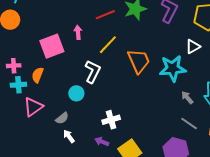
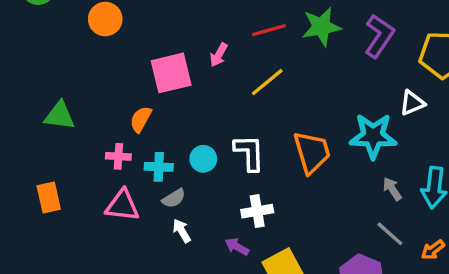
pink arrow: (78, 32) -> (219, 55), turned -152
orange trapezoid: (139, 61) -> (312, 152), moved
pink cross: (14, 66) -> (118, 156), moved
white L-shape: (93, 72) -> (249, 153), moved, turned -35
cyan cross: (18, 85) -> (159, 167), moved
pink triangle: (33, 107) -> (122, 206), moved, turned 35

